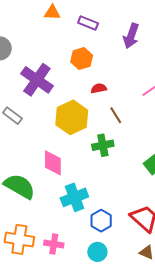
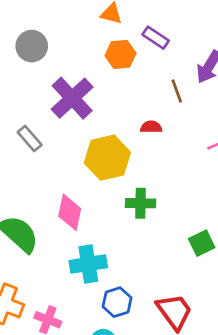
orange hexagon: (82, 59) -> (121, 54), moved
brown line: (116, 115) -> (177, 91), moved

